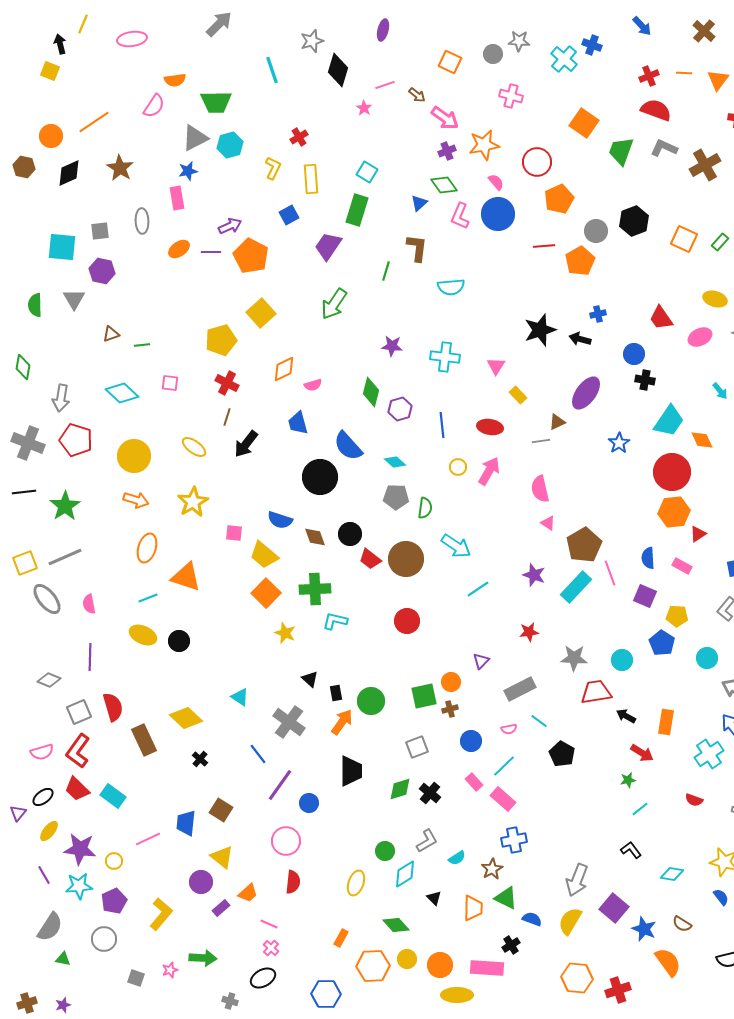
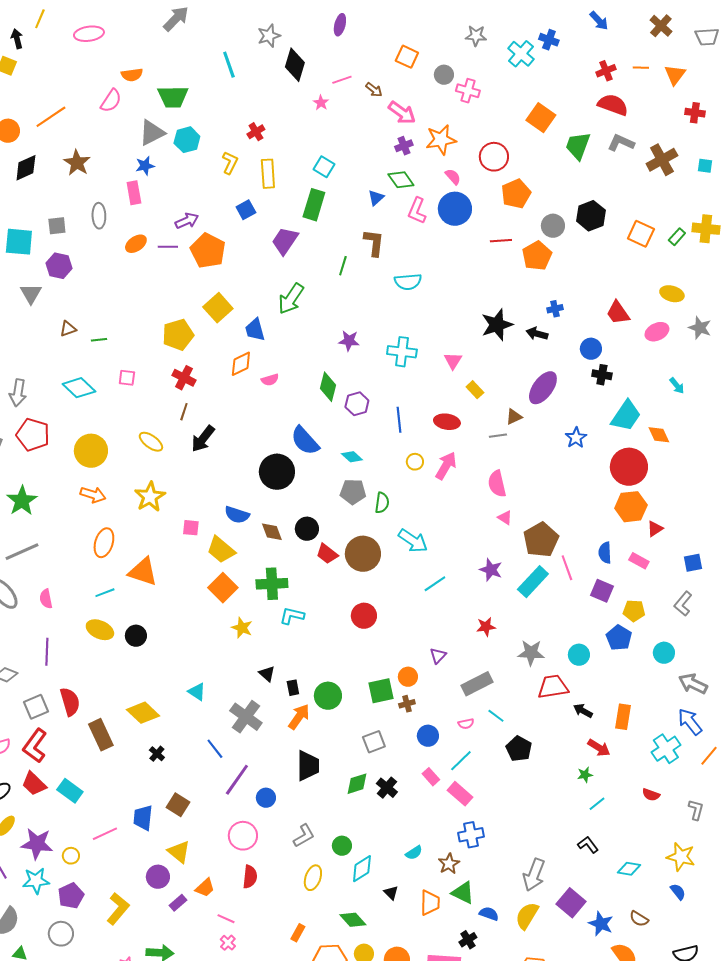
gray circle: (493, 54) -> (444, 75), moved
blue trapezoid: (298, 423) -> (255, 330), moved
gray L-shape: (427, 841) -> (304, 836), moved

